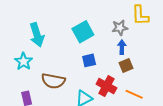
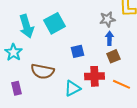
cyan square: (83, 32) -> (54, 23), moved
red cross: (106, 86) -> (94, 76), turned -30

